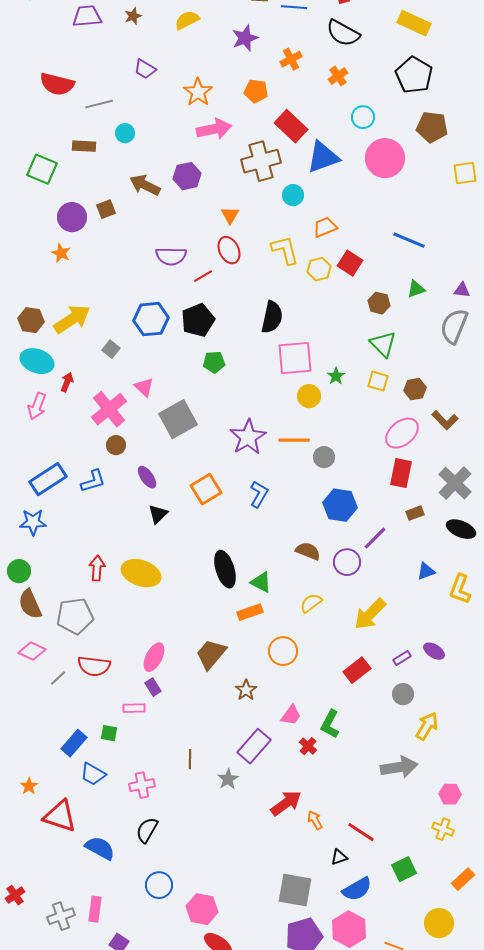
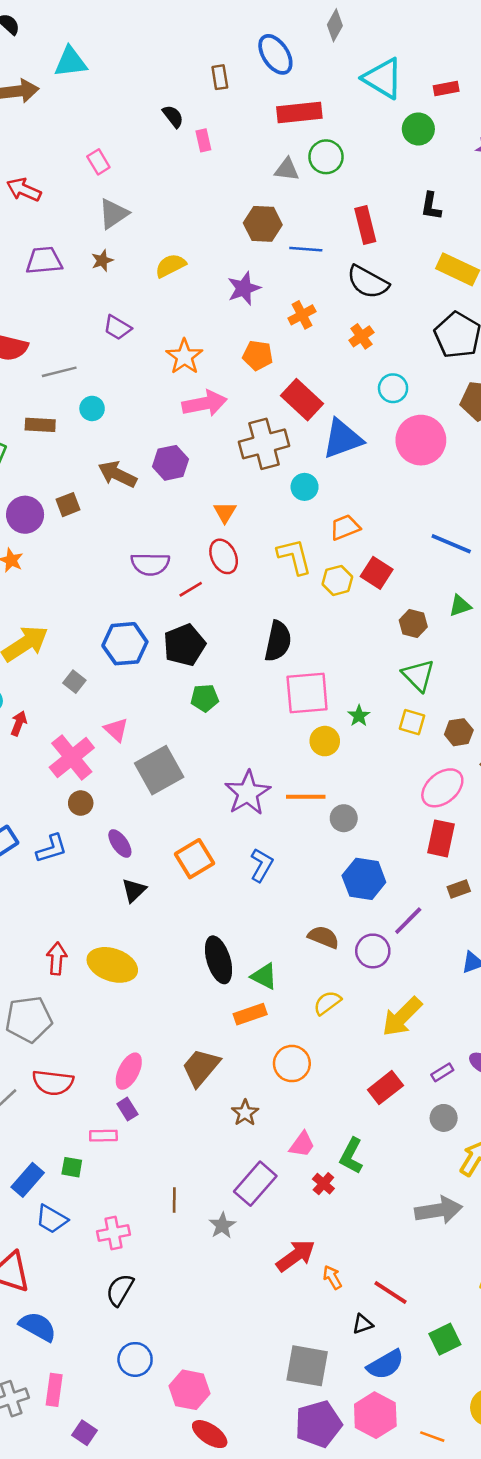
blue semicircle: (100, 848) -> (38, 1327), moved

